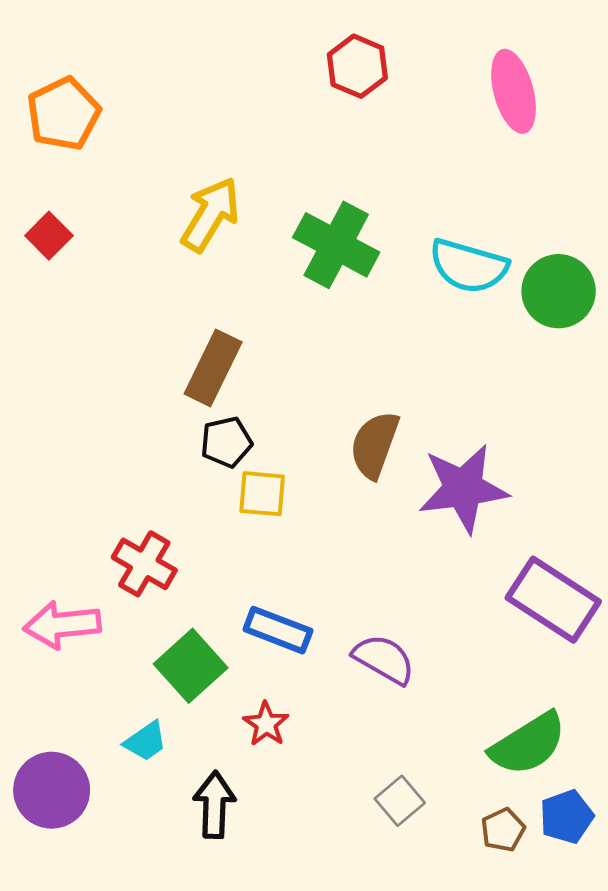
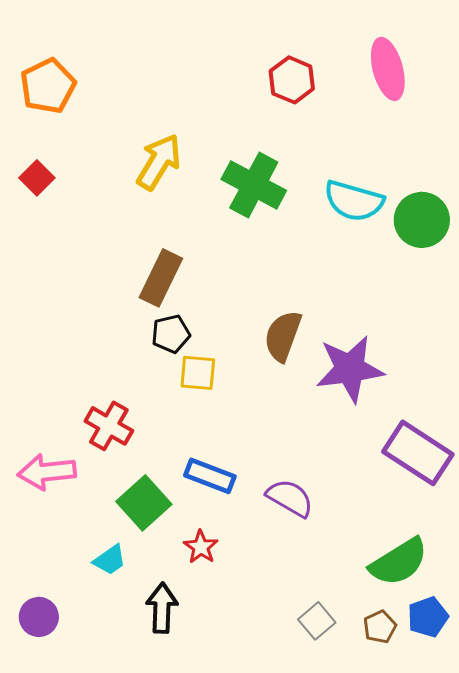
red hexagon: (357, 66) -> (292, 80), moved
purple circle: (52, 790) -> (39, 617), moved, size x0.7
gray square: (400, 801) -> (317, 621), moved

